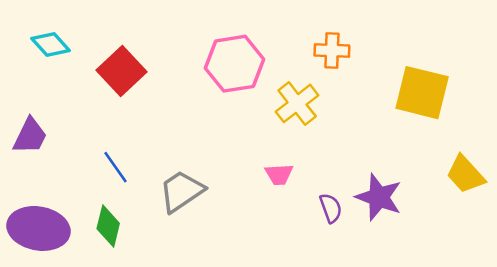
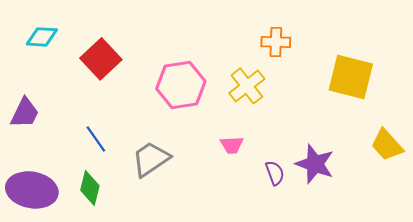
cyan diamond: (51, 44) -> (42, 37), turned -44
pink hexagon: (234, 64) -> (181, 85), moved

